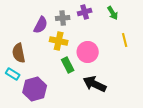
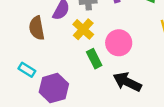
yellow cross: (59, 41) -> (83, 29), turned 30
brown semicircle: (19, 53) -> (37, 28), moved

